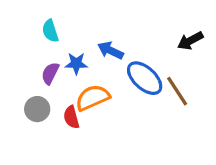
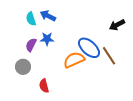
blue arrow: (110, 50) -> (48, 16), moved
orange semicircle: (93, 98) -> (74, 60), moved
red semicircle: (71, 117) -> (44, 86), moved

